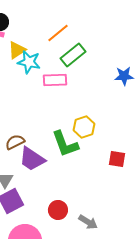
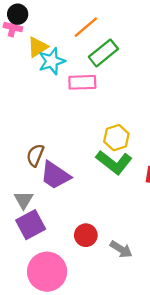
cyan star: (29, 62) -> (52, 61), turned -30
brown semicircle: (15, 142) -> (35, 155), turned -42
green L-shape: (65, 144) -> (114, 162), moved, turned -32

